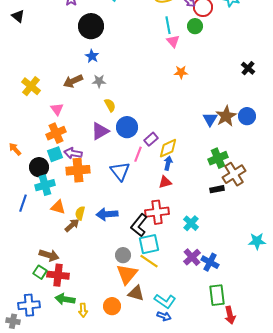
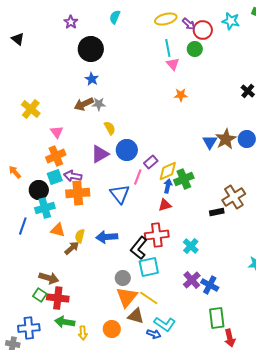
brown arrow: (73, 81) -> (84, 104), moved
green cross: (218, 158) -> (184, 179), moved
yellow line: (149, 261) -> (149, 298), moved
blue arrow: (164, 316) -> (154, 334), moved

